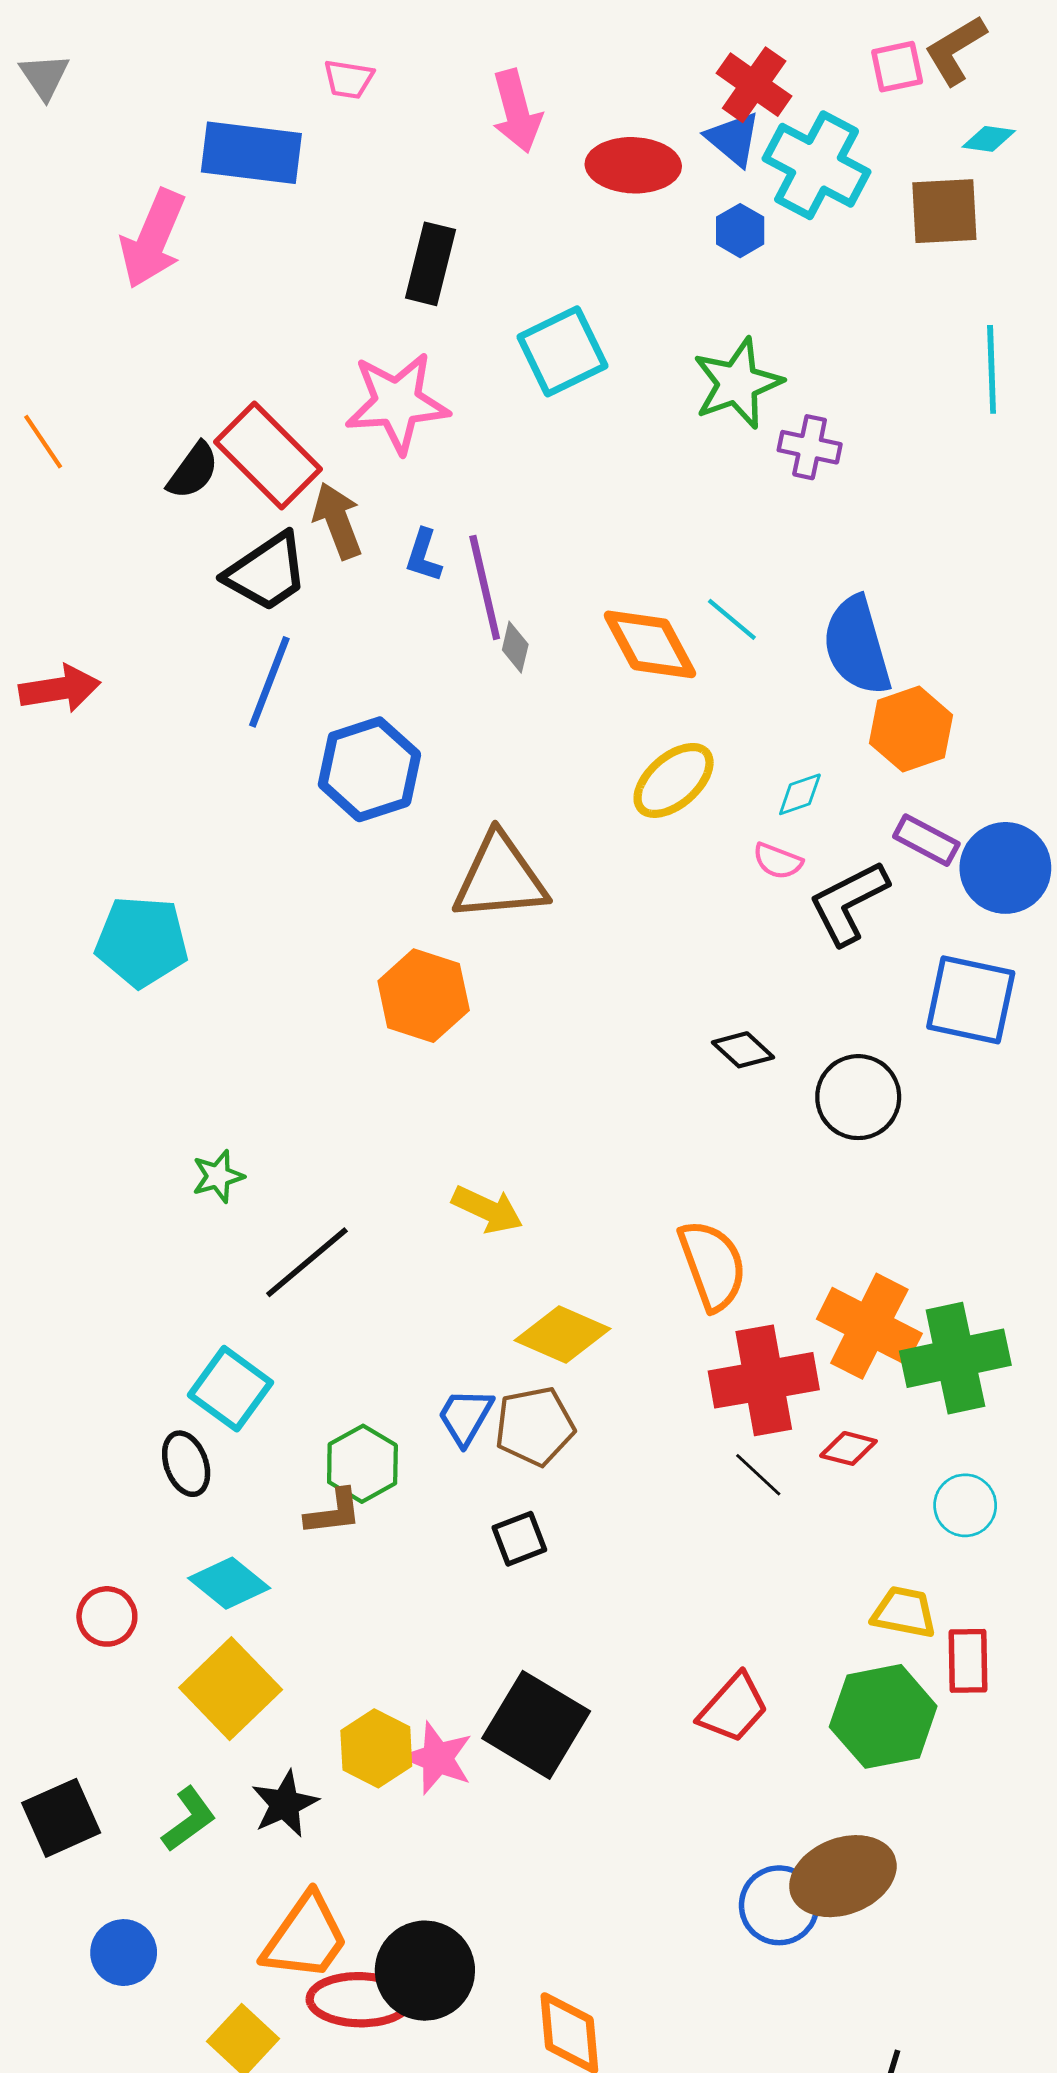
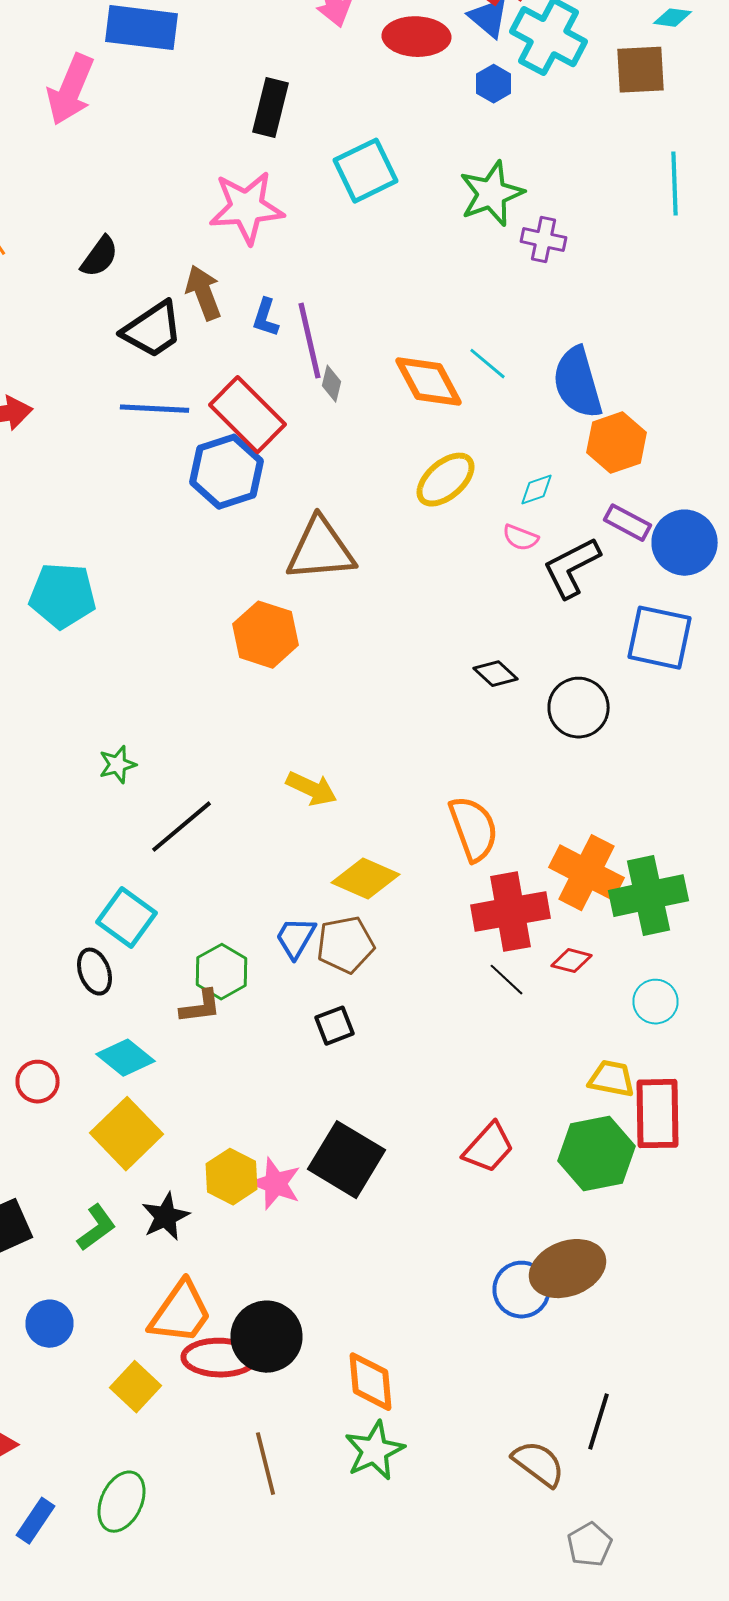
red rectangle: (268, 455) -> (248, 415), moved
blue line: (269, 682) -> (154, 409), turned 72
red rectangle: (968, 1661) -> (658, 1114), size x1.5

